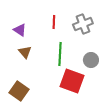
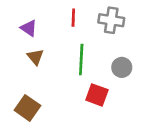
gray cross: (83, 24) -> (111, 20), turned 30
red square: (72, 81) -> (97, 95), size x0.7

